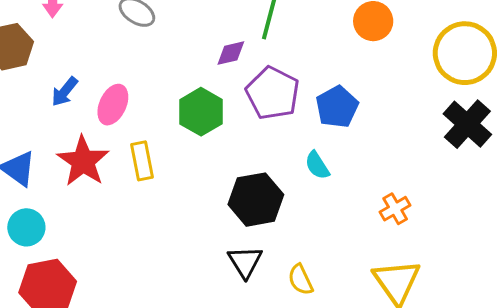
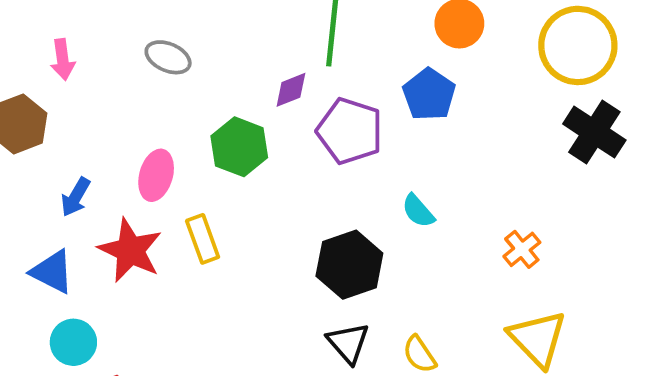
blue arrow: (65, 92) -> (76, 197), moved
blue pentagon: (337, 107) -> (429, 94), moved
green hexagon: (201, 112) -> (239, 147), moved

